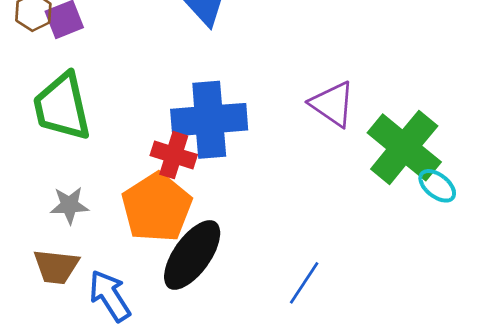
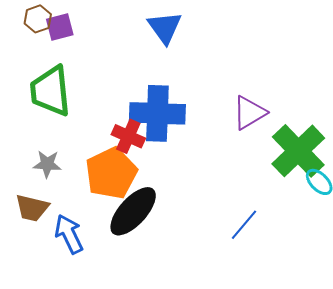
purple triangle: (333, 104) -> (249, 113), turned 48
blue line: (304, 283) -> (244, 225), moved

